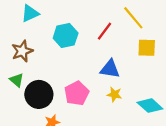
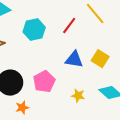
yellow square: (147, 48) -> (100, 59), moved, turned 30
yellow star: (114, 94) -> (78, 96), moved

